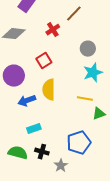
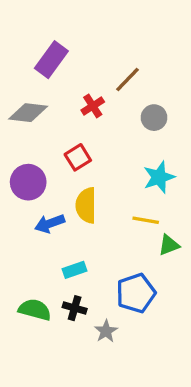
gray circle: (88, 49) -> (154, 118), moved
cyan rectangle: (34, 129) -> (75, 270), moved

